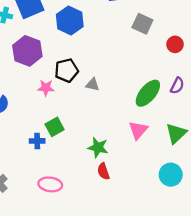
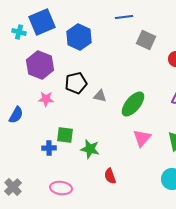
pink star: (46, 88) -> (46, 99), moved
green ellipse: (148, 93) -> (133, 104), moved
green square: (55, 127) -> (65, 135), turned 36
green star: (98, 147) -> (90, 149), moved

